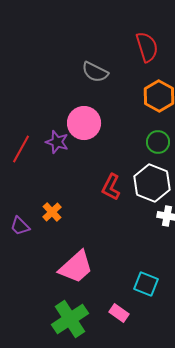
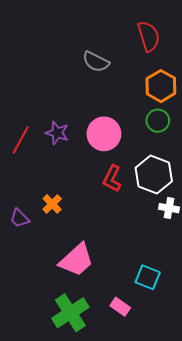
pink circle: (84, 123) -> (104, 134), moved
green circle: (158, 142) -> (158, 121), moved

